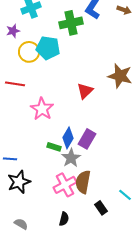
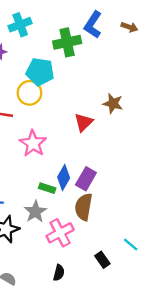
yellow circle: (29, 52) -> (29, 93), moved
brown star: (120, 76) -> (113, 103), moved, size x0.7
gray star: (71, 158) -> (35, 212), moved
brown semicircle: (83, 182) -> (84, 207), moved

